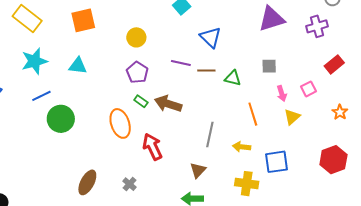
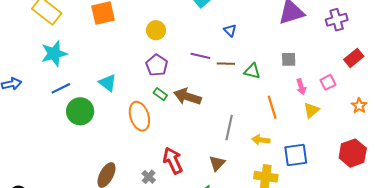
blue triangle: (210, 37) -> (230, 30), size x0.6
cyan triangle: (78, 66) -> (108, 83), moved, turned 30
red arrow: (152, 147) -> (173, 161), moved

